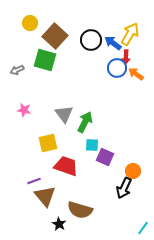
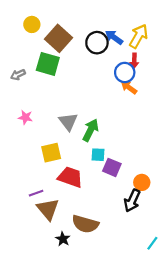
blue arrow: (113, 43) -> (114, 37), moved
orange arrow: (136, 74) -> (129, 87), moved

